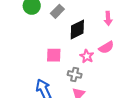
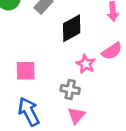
pink square: (54, 55) -> (26, 71), moved

